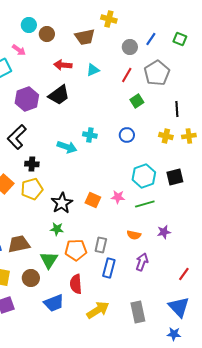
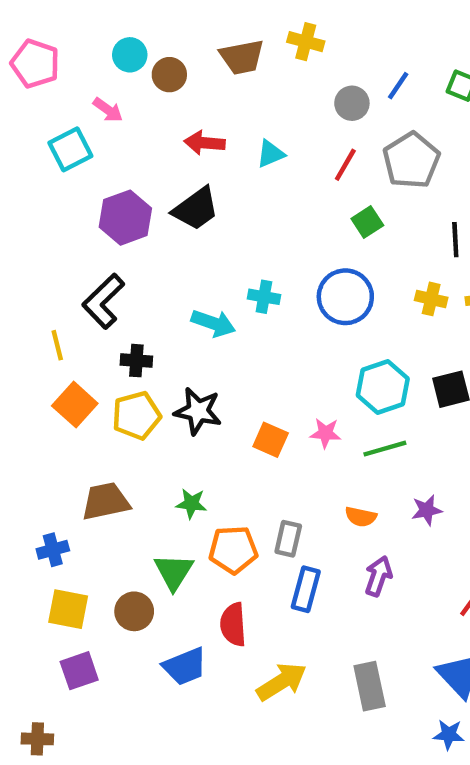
brown trapezoid: (85, 37) -> (242, 57), moved
blue circle: (127, 135) -> (345, 297), size x1.6
black star: (62, 203) -> (198, 411), moved, turned -30
brown trapezoid: (19, 244) -> (106, 501), moved

